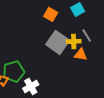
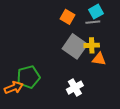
gray line: (87, 35) -> (93, 22), moved, turned -64
white cross: (31, 86) -> (75, 88), moved

